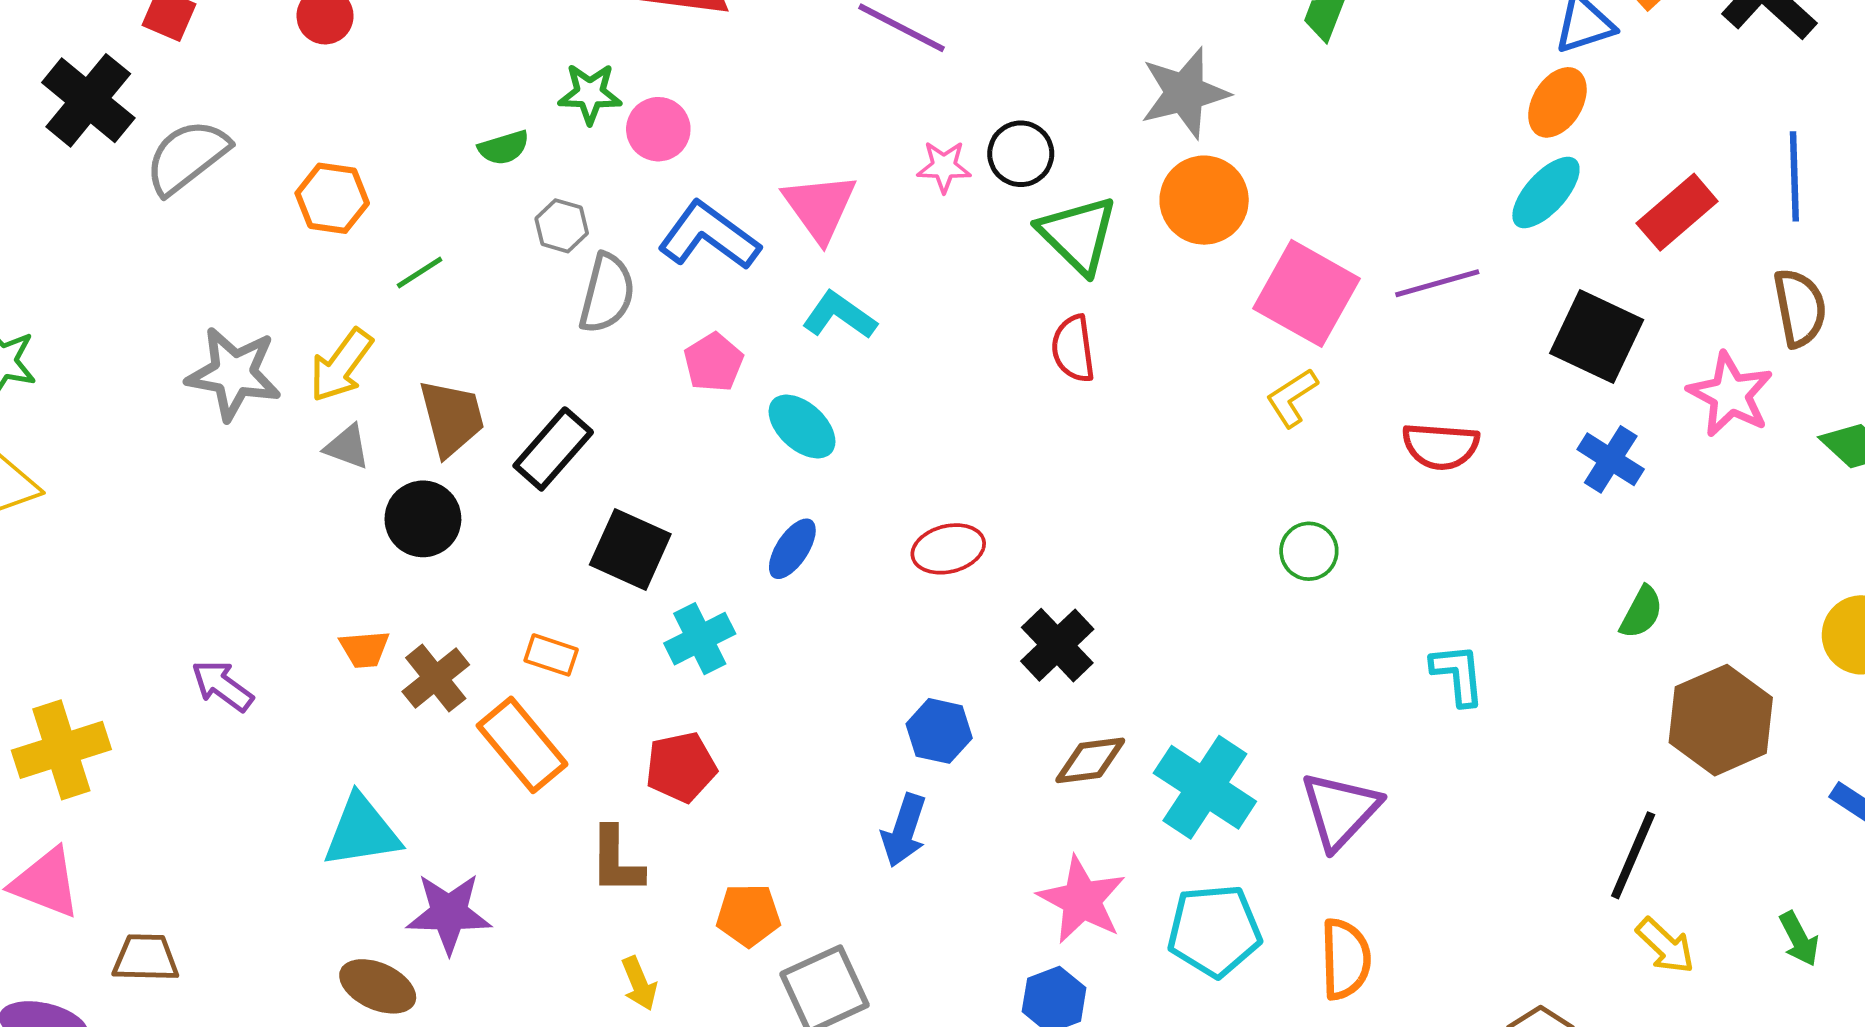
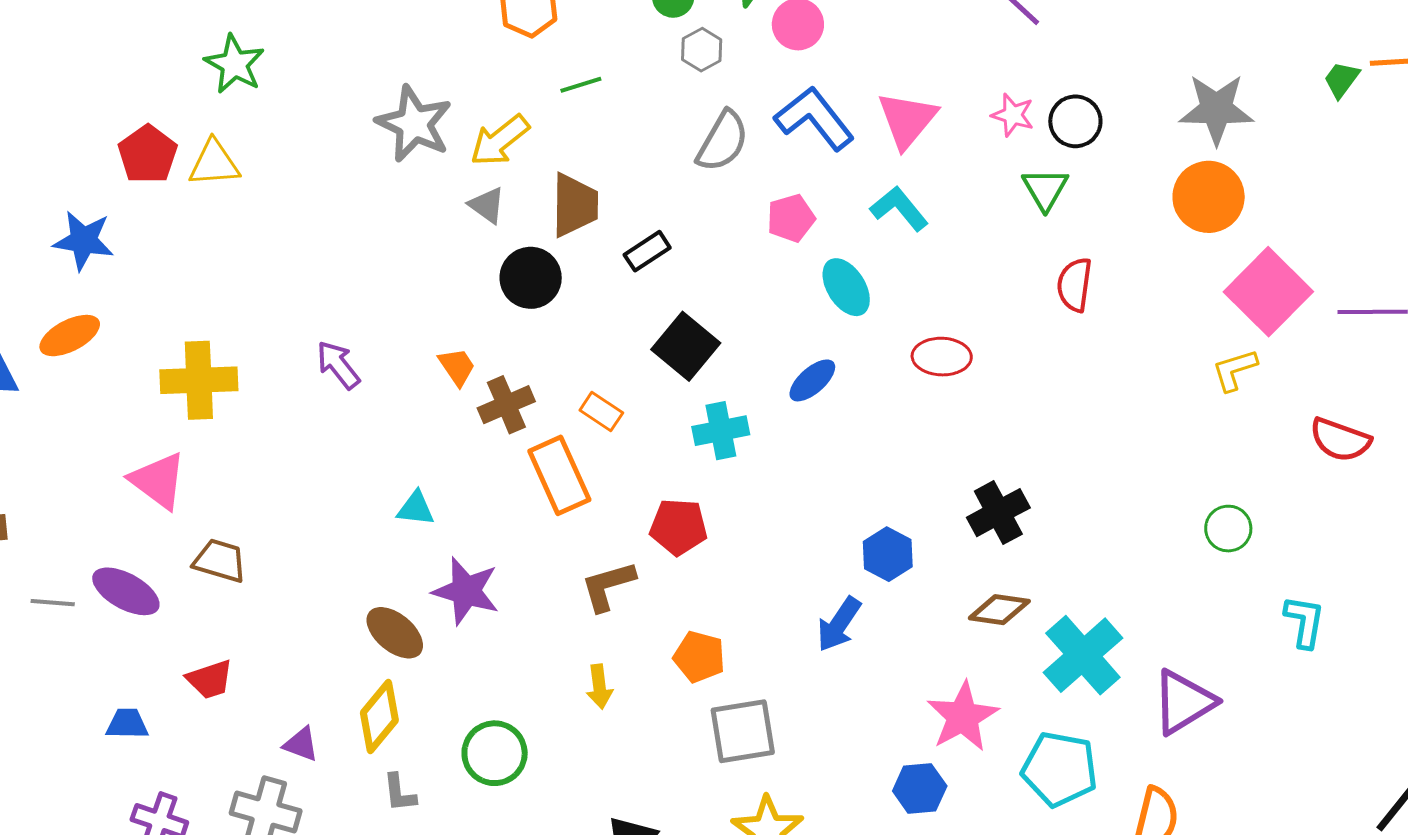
gray hexagon: (562, 226) -> (702, 50), moved
green triangle: (1078, 235) -> (1045, 189), moved, size x0.7
black rectangle: (553, 449) -> (647, 251), size x0.7
red ellipse: (948, 549) -> (942, 357), moved
green circle: (1309, 551) -> (1228, 529), moved
orange trapezoid: (364, 649) -> (457, 367), turned -135
cyan triangle: (362, 831) -> (416, 508), size x0.6
brown L-shape: (616, 861) -> (608, 586), turned 58

